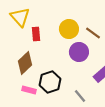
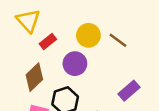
red rectangle: (36, 34) -> (48, 41), turned 56
purple circle: (79, 52) -> (75, 64), moved

